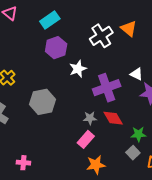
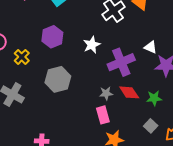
purple hexagon: (56, 48) -> (52, 37), moved
green star: (138, 134) -> (154, 98), moved
pink rectangle: (86, 139) -> (103, 115), turned -54

